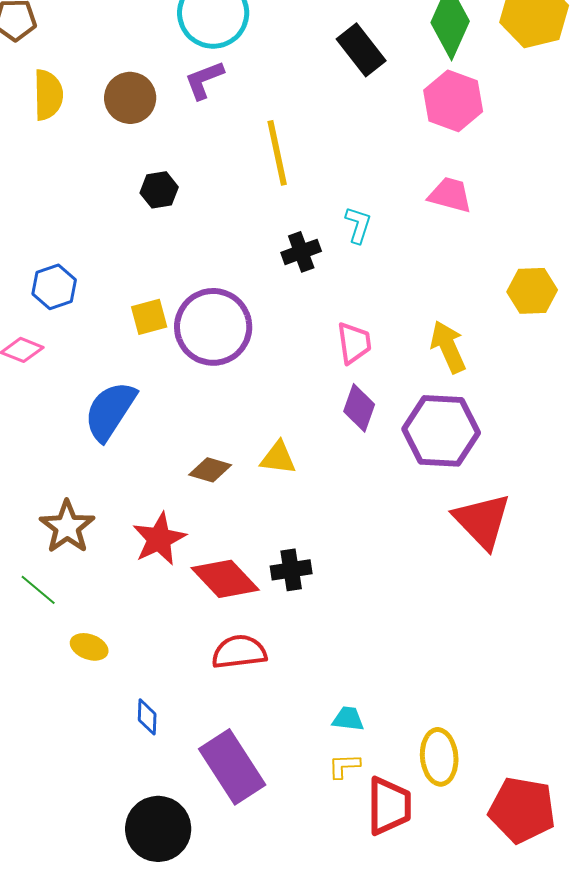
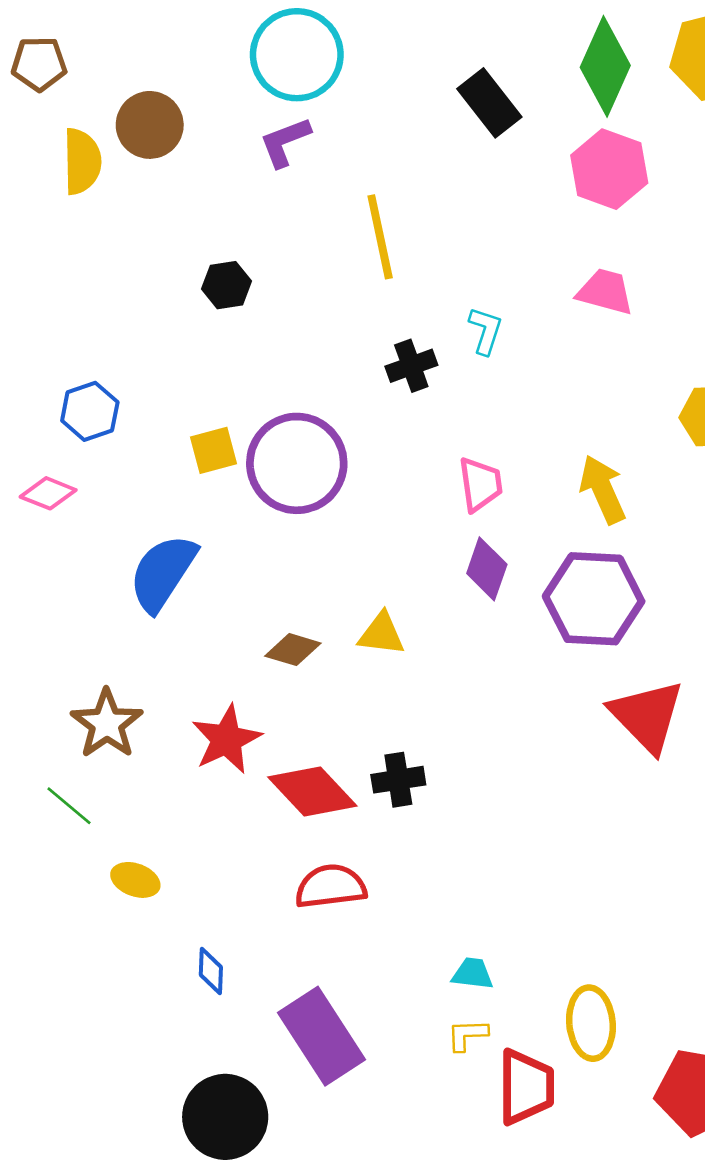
brown circle: (130, 98) -> (150, 125), moved

